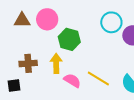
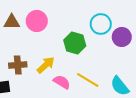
green hexagon: (69, 39) -> (75, 43), moved
yellow arrow: (56, 63) -> (46, 65), turned 48

